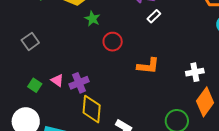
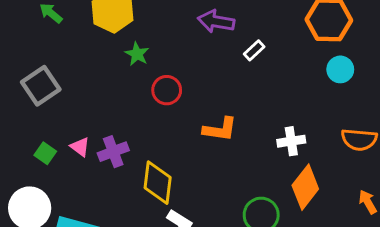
white rectangle: (154, 16) -> (254, 50), moved
gray square: (30, 41) -> (41, 86), size x1.4
yellow diamond: (92, 109) -> (158, 183), moved

